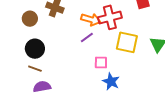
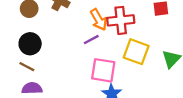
orange arrow: (91, 20) -> (99, 20), turned 36
pink square: (101, 62) -> (103, 70), size x1.6

